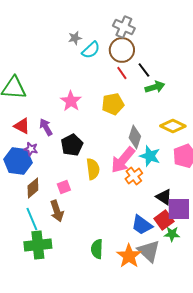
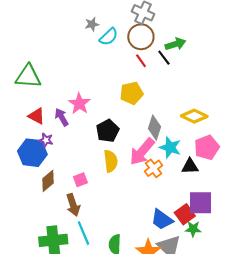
green arrow: (155, 87) -> (175, 44), moved
pink star: (71, 101) -> (79, 104), moved
black pentagon: (72, 145) -> (108, 131), moved
black triangle: (164, 197) -> (190, 166), moved, turned -36
cyan line: (32, 219) -> (84, 233), moved

